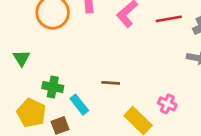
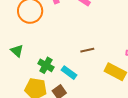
green cross: (53, 87) -> (46, 65), turned 35

